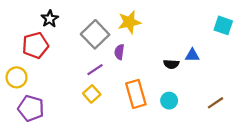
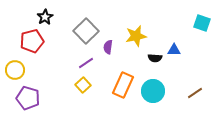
yellow star: (129, 22) -> (136, 36), moved
orange rectangle: (136, 94) -> (123, 85), turned 40
cyan circle: (169, 101) -> (153, 91), size x1.5

